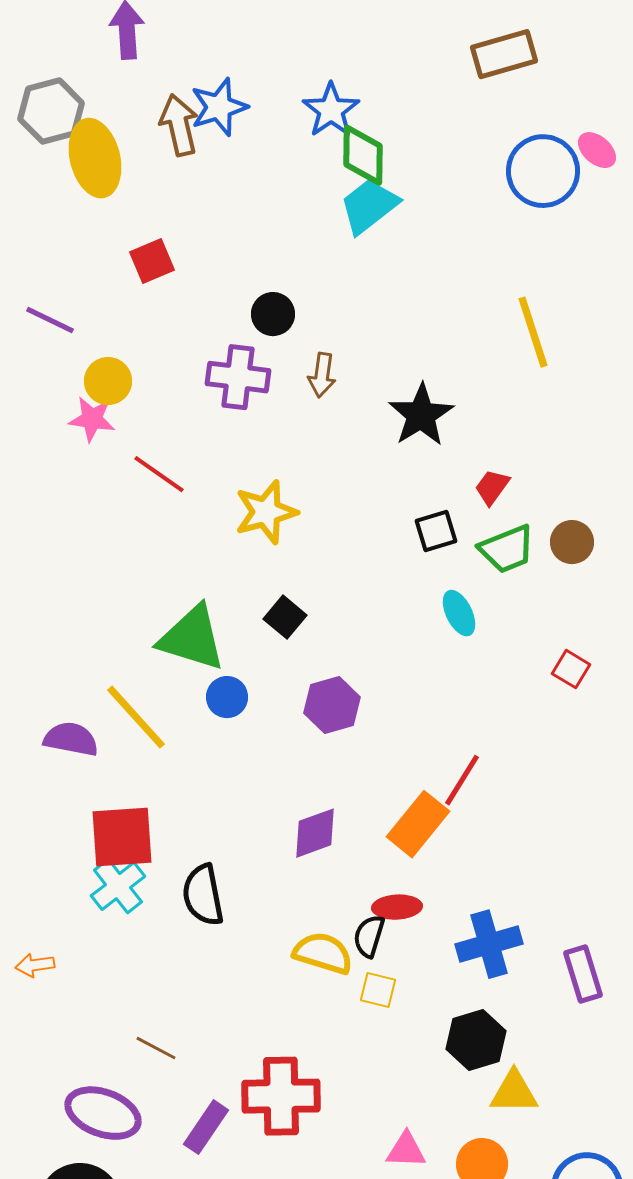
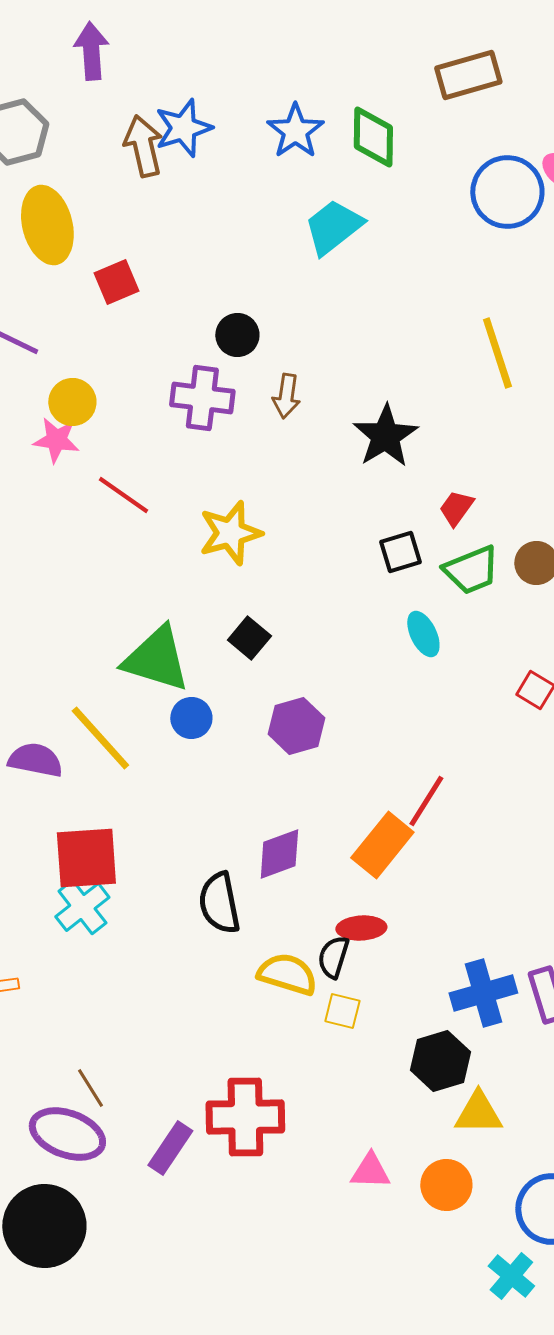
green diamond: (363, 155) -> (373, 137), moved
yellow ellipse: (95, 158) -> (47, 225), moved
black semicircle: (203, 895) -> (219, 903), moved
blue cross: (489, 944) -> (483, 993), moved
brown line: (156, 1048) -> (90, 1088), moved, turned 30

